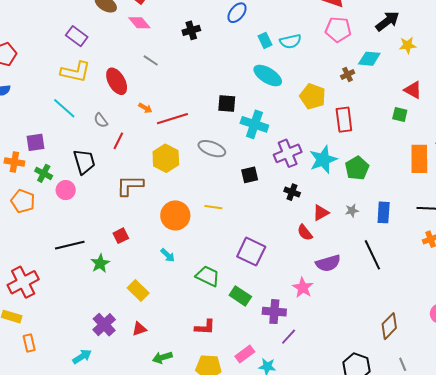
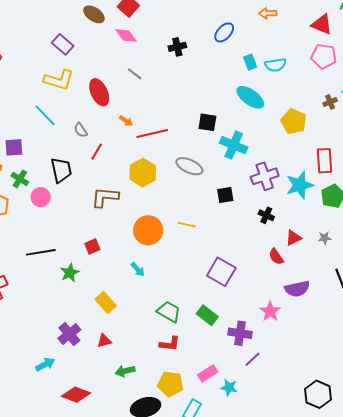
red rectangle: (344, 120) -> (324, 161), moved
green trapezoid: (208, 276) -> (169, 312), moved

